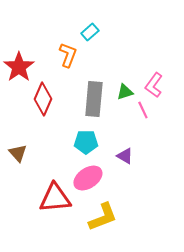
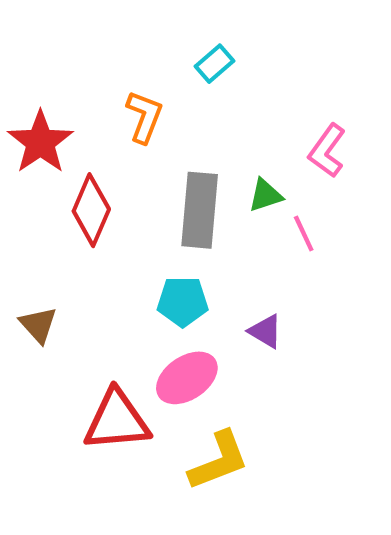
cyan rectangle: (90, 32) -> (214, 64), moved
pink L-shape: (154, 85) -> (327, 151), moved

